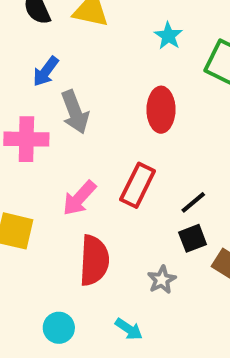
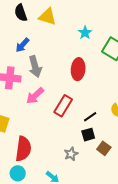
pink arrow: (79, 198) -> (35, 96), moved
red semicircle: (94, 260) -> (23, 149), moved

